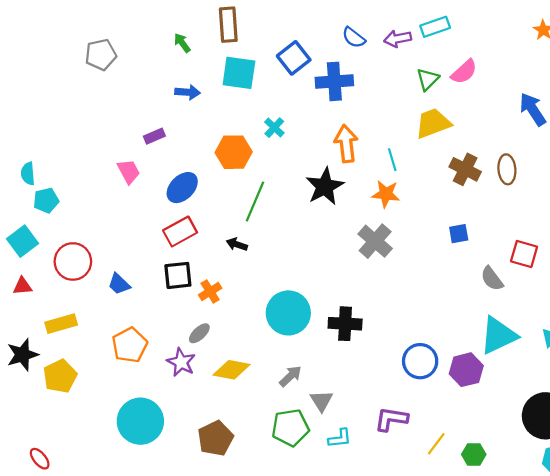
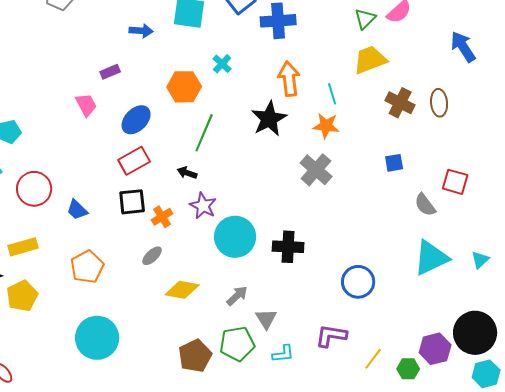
purple star: (181, 362) -> (203, 206), moved
purple hexagon: (466, 370) -> (435, 349), moved
brown pentagon: (215, 438) -> (195, 356), moved

